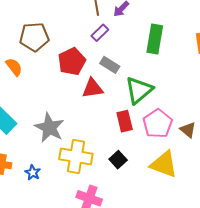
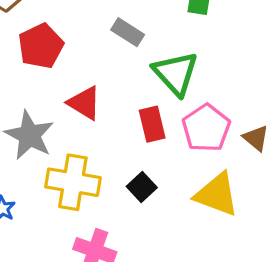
red pentagon: (72, 61) -> (41, 46), moved
red triangle: (93, 88) -> (84, 103), moved, turned 40
green triangle: (139, 90) -> (176, 73), turned -32

